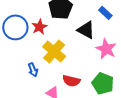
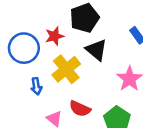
blue circle: (15, 27) -> (24, 48), moved
black triangle: (86, 30) -> (96, 50), moved

